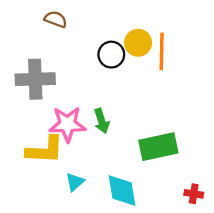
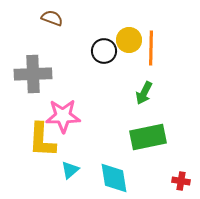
green arrow: (102, 121) -> (144, 93), moved, turned 45
yellow L-shape: (45, 150) -> (42, 140), turned 90

